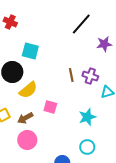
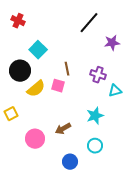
cyan square: (30, 51) -> (38, 50), turned 30
brown line: (71, 75) -> (67, 69), moved
pink square: (50, 107) -> (58, 86), moved
brown arrow: (25, 118) -> (63, 129), moved

